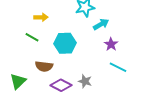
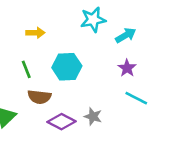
cyan arrow: (101, 24) -> (126, 35), moved
green line: (32, 37) -> (26, 69), moved, turned 40

